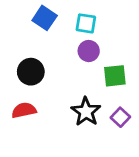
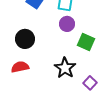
green square: (115, 76) -> (86, 42), turned 30
purple square: (120, 117) -> (90, 83), moved

